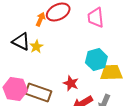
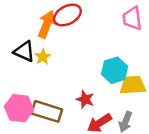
pink trapezoid: (96, 18) -> (132, 18), moved
orange arrow: (41, 19) -> (47, 24), size x1.6

